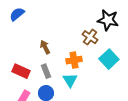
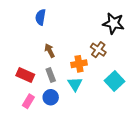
blue semicircle: (17, 14) -> (41, 17), moved, turned -42
brown cross: (90, 37) -> (98, 50), moved
cyan square: (109, 59) -> (114, 81), moved

